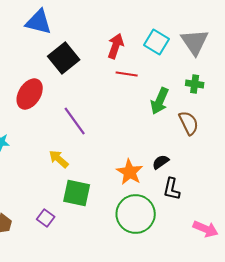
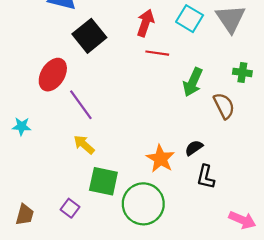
green cross: (195, 84) -> (242, 72), moved
purple line: (75, 121) -> (81, 105), moved
green circle: (136, 214) -> (143, 204), moved

